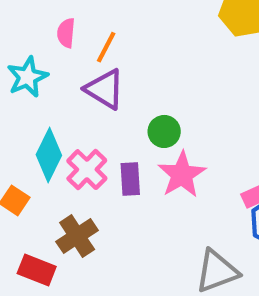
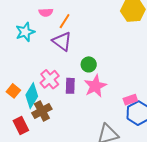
pink semicircle: (66, 33) -> (46, 12), turned -104
cyan diamond: (49, 155) -> (32, 96), moved
red rectangle: (37, 270) -> (21, 125), turned 36

